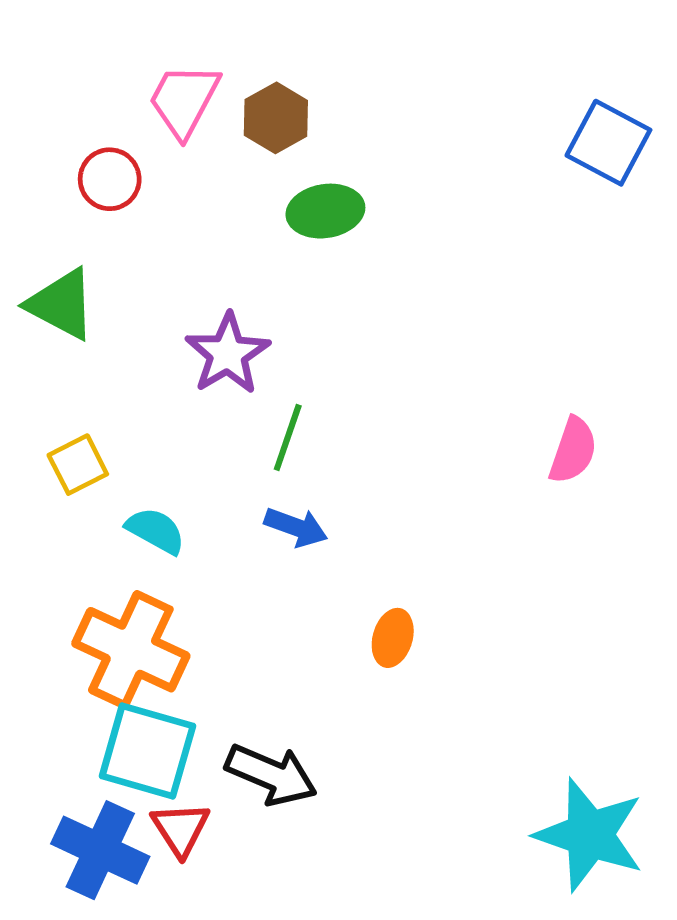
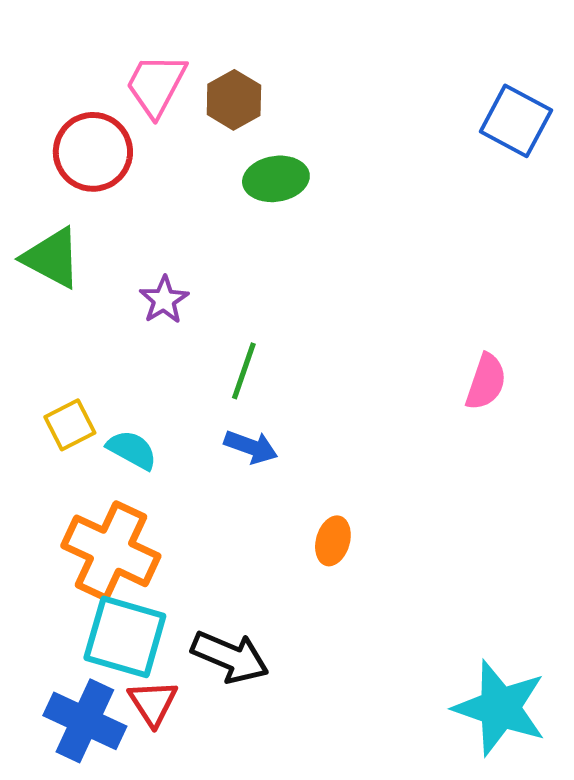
red circle: (110, 179) -> (93, 152), size x1.5
purple star: (228, 354) -> (164, 300), moved, size x0.7
yellow square: (78, 465) -> (70, 425), moved

